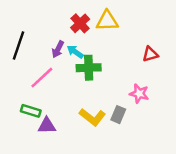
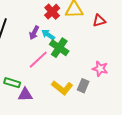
red triangle: (150, 54) -> (99, 21), moved
green cross: (89, 68) -> (59, 48), turned 36
pink line: (42, 78) -> (38, 60), moved

